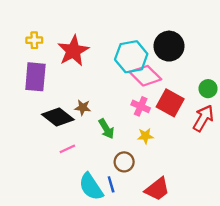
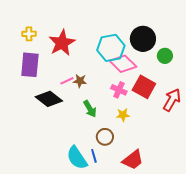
green circle: (208, 89) -> (165, 56), moved
brown star: (83, 108) -> (80, 81), moved
pink line: (67, 149) -> (67, 81), moved

